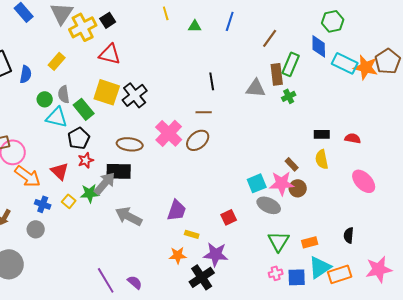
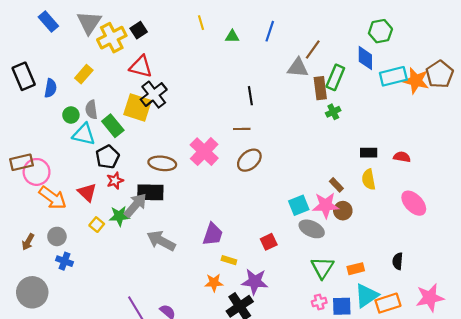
cyan rectangle: (345, 63) -> (393, 76), turned -40
gray triangle: (256, 88) -> (298, 68), moved
black cross: (135, 95) -> (154, 95), moved
brown ellipse: (198, 140) -> (249, 160), moved
blue cross: (43, 204) -> (64, 261), moved
gray circle: (36, 229) -> (57, 236), moved

